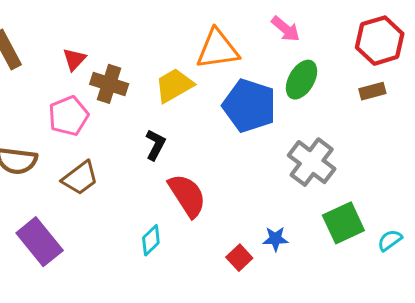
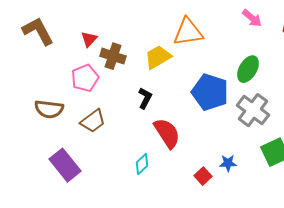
pink arrow: (286, 29) -> (252, 18), moved
green ellipse: (302, 80) -> (248, 69), moved
blue pentagon: (249, 106) -> (210, 92), moved

